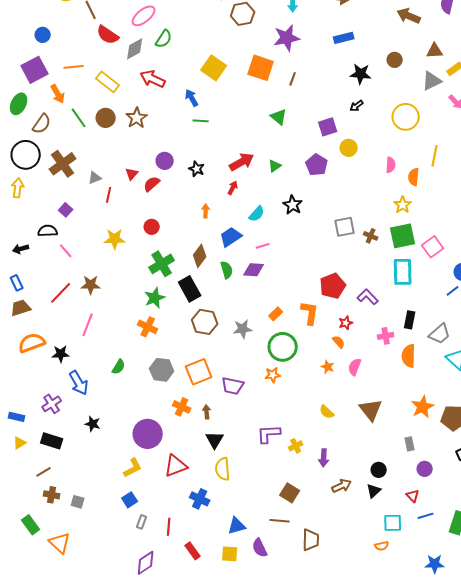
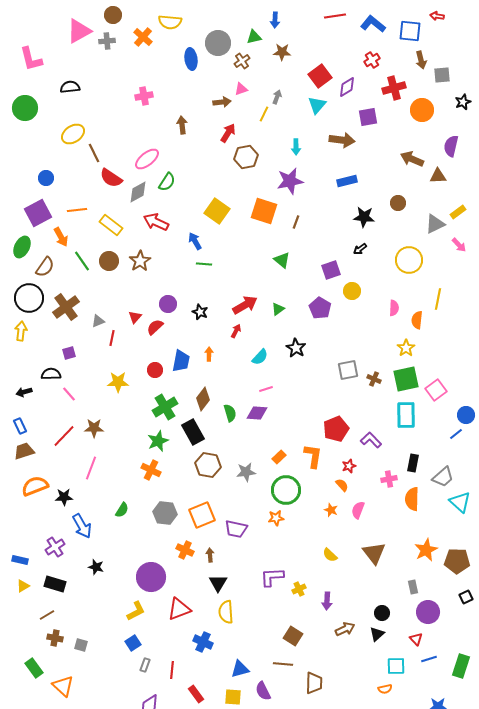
brown triangle: (435, 51) -> (438, 176), moved
purple square: (66, 210) -> (69, 353), turned 32
blue trapezoid: (231, 237) -> (181, 361), moved, turned 135
purple circle: (425, 469) -> (428, 612), size x1.5

